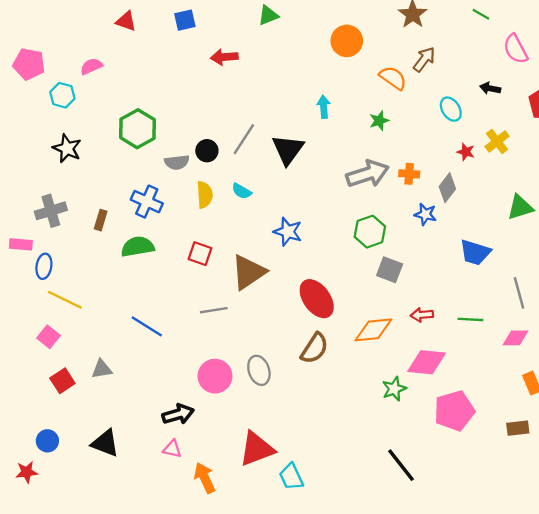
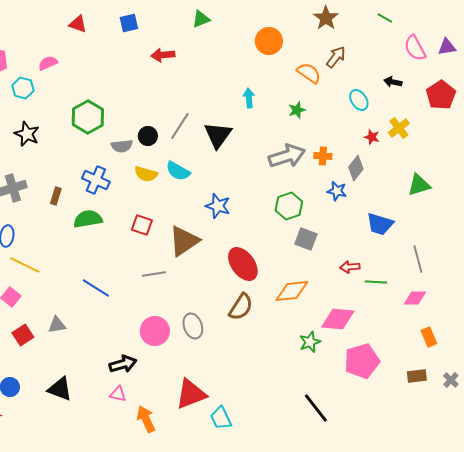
cyan semicircle: (242, 191) -> (178, 171), size x1.4
yellow semicircle: (205, 195) -> (146, 174), turned 110
red arrow: (422, 315) -> (350, 267), moved

